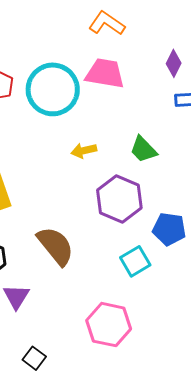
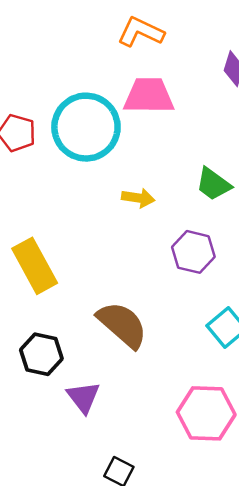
yellow arrow: (84, 151) -> (138, 198), turned -150
purple hexagon: (119, 199) -> (193, 252), size x0.7

